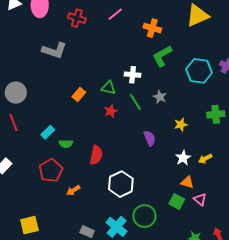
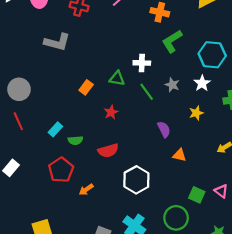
red star: (111, 111) -> (111, 112), moved
red semicircle: (96, 155) -> (108, 151), turned 66
white star: (183, 158) -> (202, 83), moved
orange triangle: (187, 182) -> (179, 155), moved
green circle: (144, 216) -> (176, 218), moved

